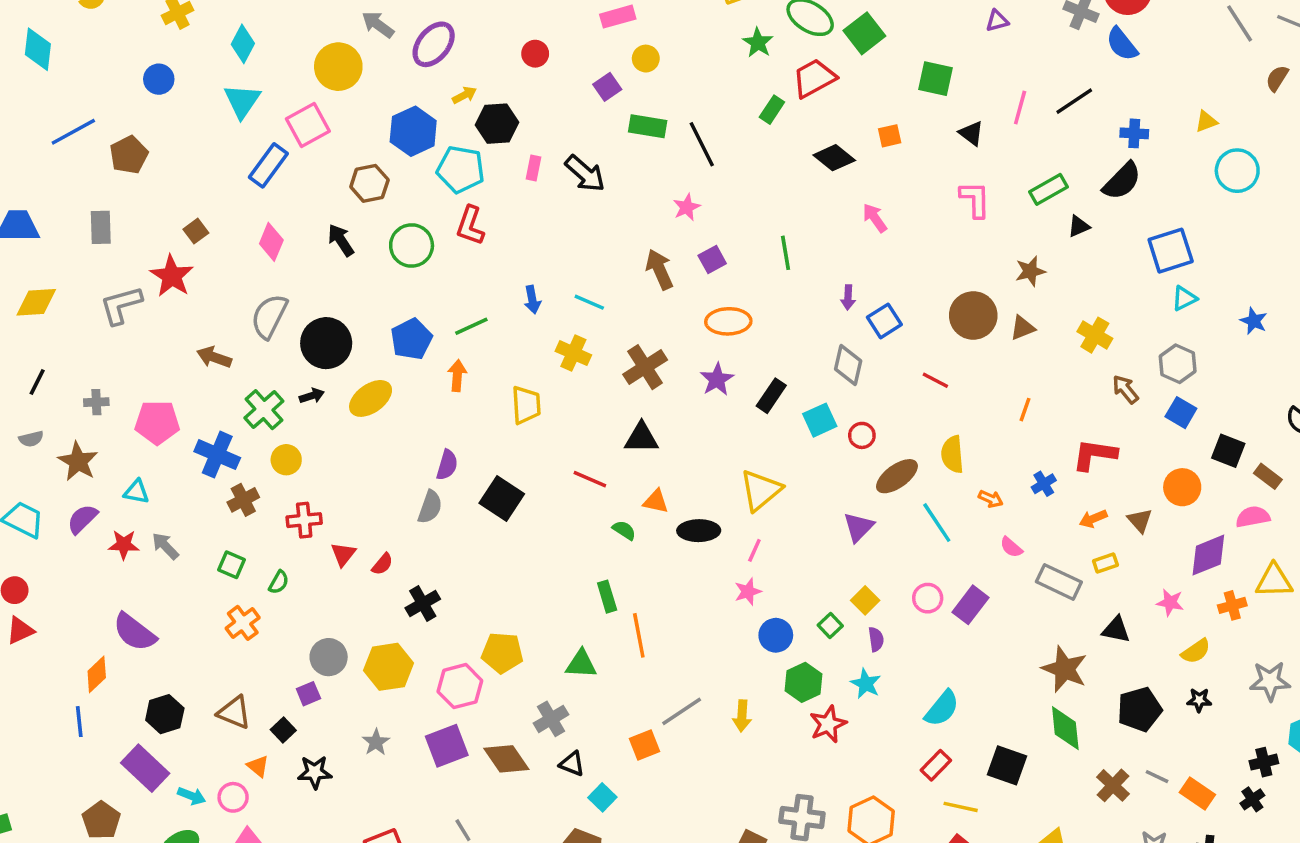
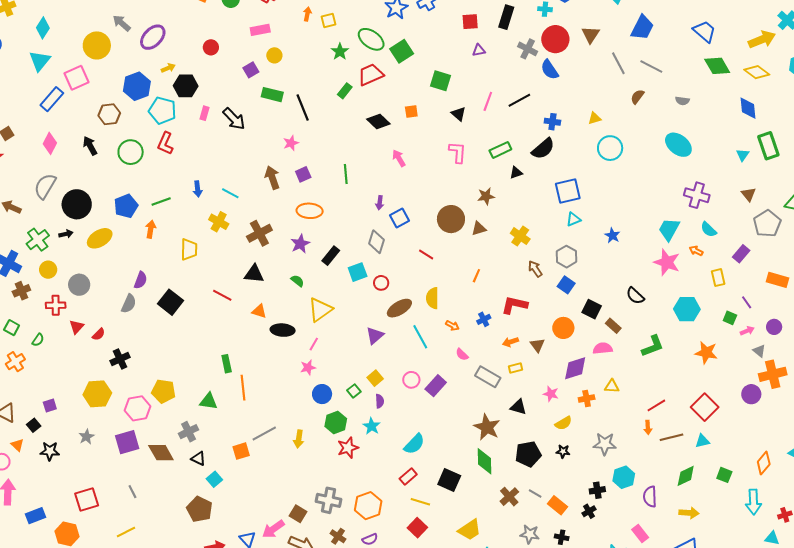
green semicircle: (624, 530) -> (297, 281), moved
yellow triangle: (1274, 581) -> (612, 386), size x0.7
gray circle: (329, 657) -> (79, 285), moved

